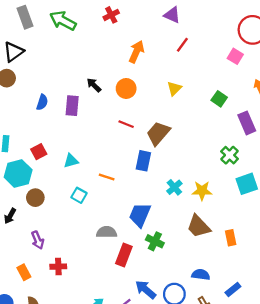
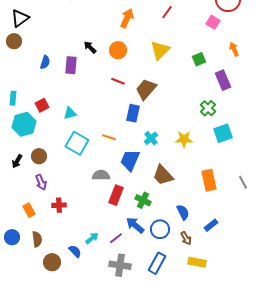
yellow triangle: (174, 88) -> (160, 50), size x1.5
green square: (219, 99) -> (199, 59), turned 32
orange line: (107, 177) -> (109, 137), moved
cyan cross: (174, 187) -> (151, 138), moved
cyan square: (79, 195) -> (77, 143), size x1.6
brown circle: (35, 198) -> (39, 156), moved
brown trapezoid: (198, 226) -> (163, 175), moved
orange rectangle: (231, 238) -> (209, 180), size x1.5
green cross: (155, 241) -> (143, 200), moved
blue semicircle: (201, 275) -> (183, 212), turned 56

